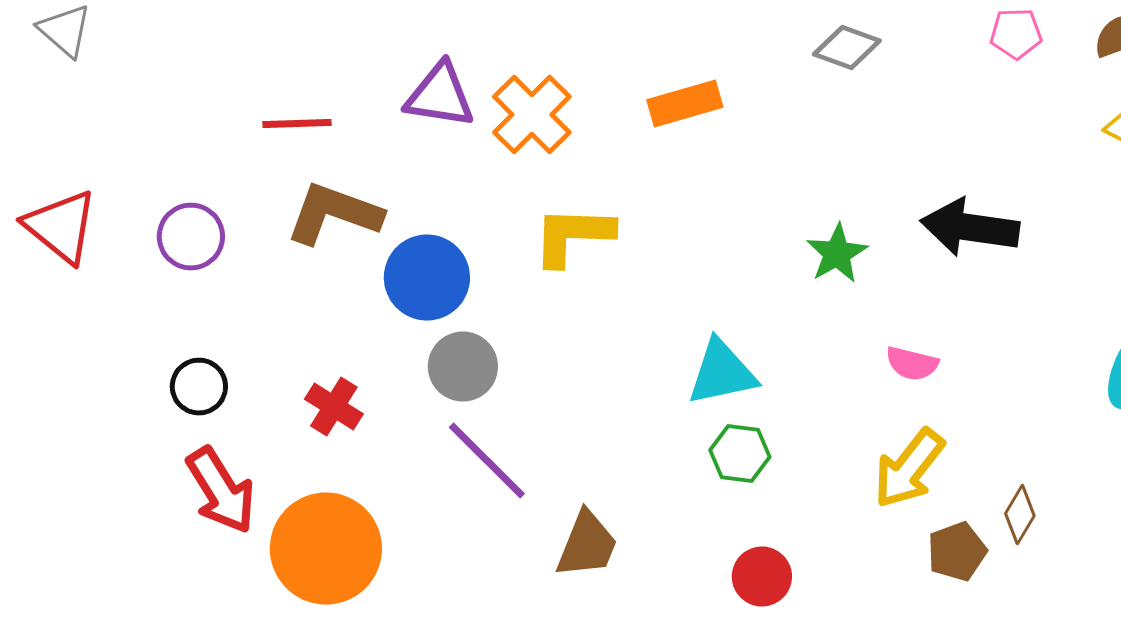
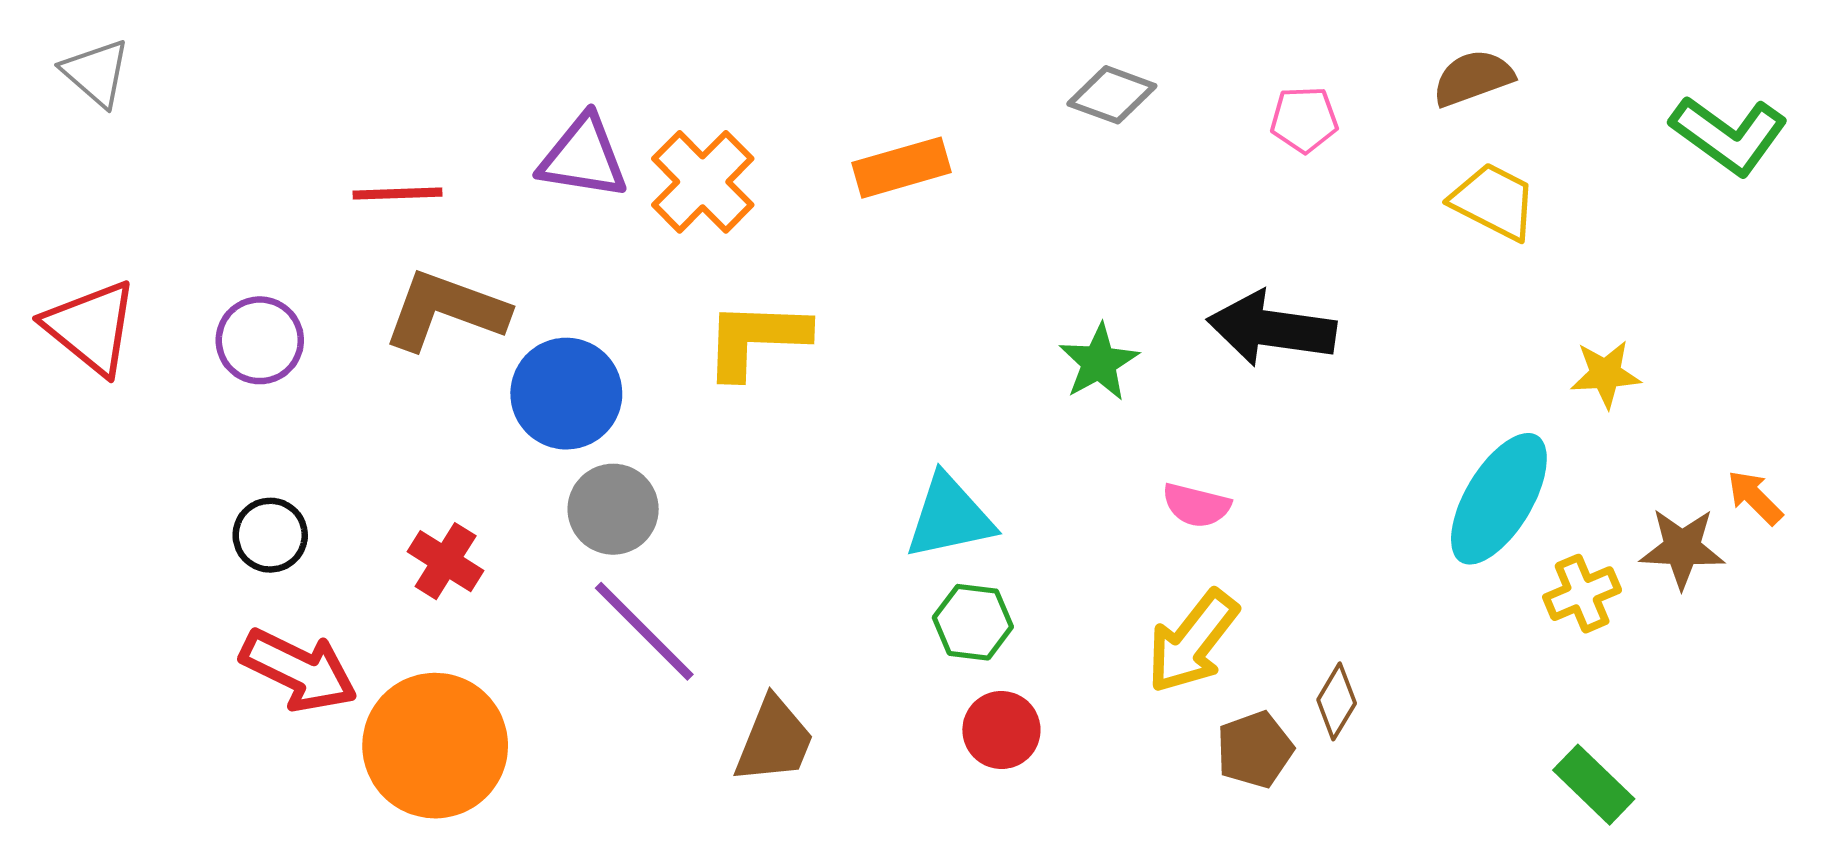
pink pentagon: (1016, 34) -> (1304, 120), moved
red arrow: (221, 491) -> (299, 670), turned -32
red circle: (762, 577) -> (1001, 730), moved

